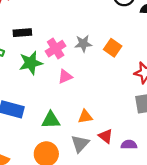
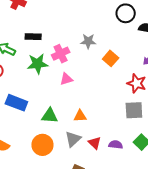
gray star: (83, 44) -> (88, 41), moved
red triangle: (106, 136) -> (95, 143), moved

